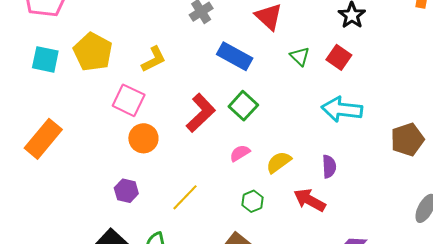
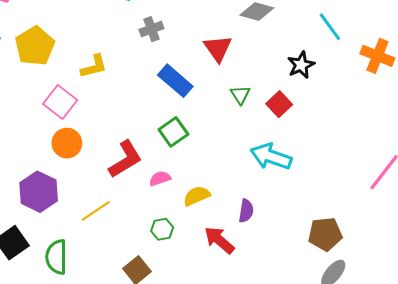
red L-shape: (201, 113) -> (125, 159), moved
brown pentagon: (407, 140) -> (325, 234), moved
purple hexagon: (126, 191) -> (39, 192), size x1.6

